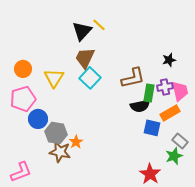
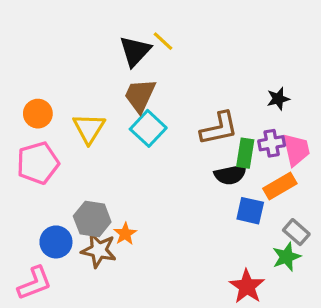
blue circle: (38, 119) -> (56, 242), moved

